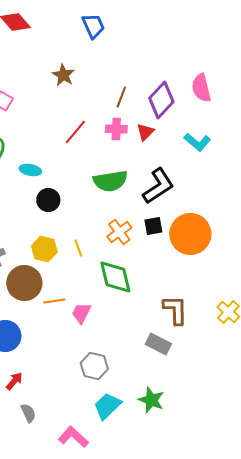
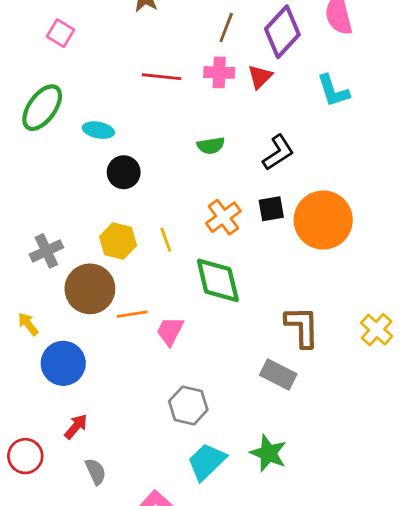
red line: (75, 132) -> (162, 77), turned 56
cyan L-shape: (197, 142) -> (333, 91), turned 32
green semicircle: (110, 181) -> (211, 146), size x0.6
black L-shape: (158, 186) -> (278, 153), size x0.7

